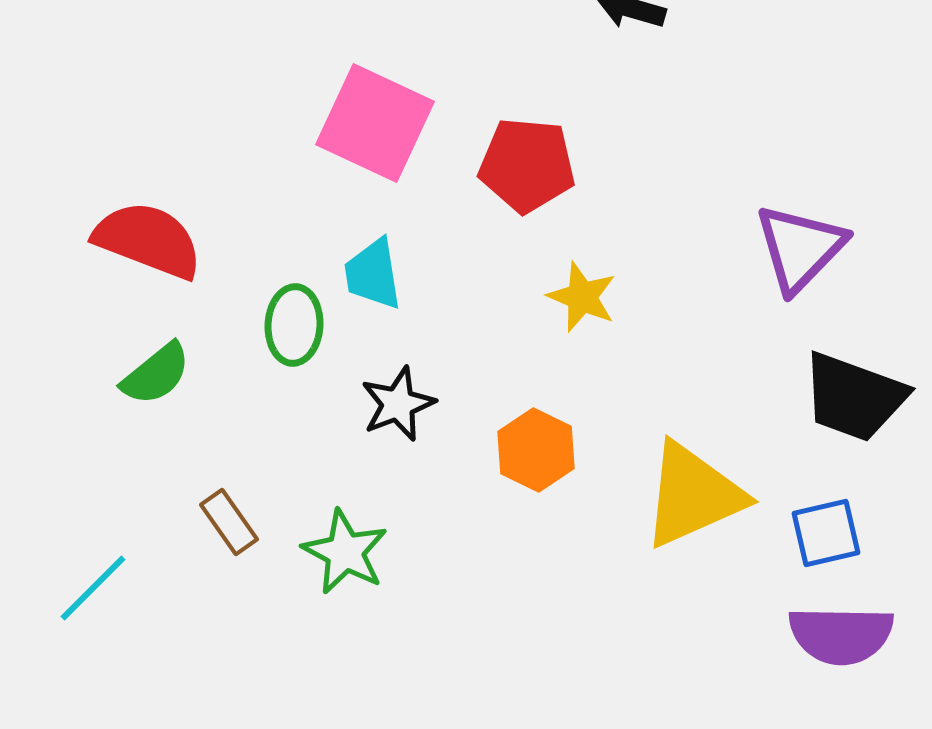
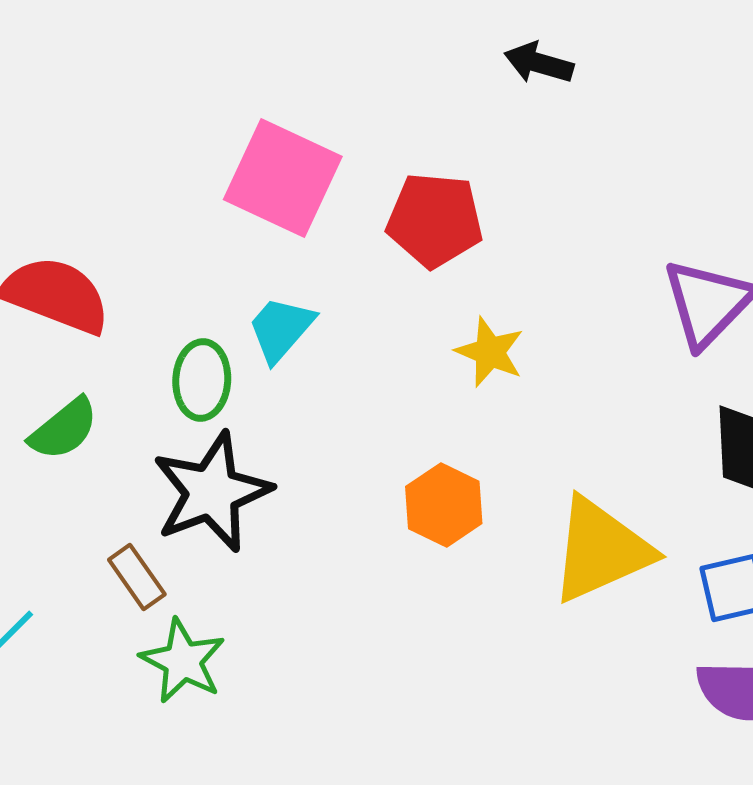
cyan trapezoid: (373, 274) -> (281, 329), turned 50
black star: (398, 404) -> (212, 492), moved, size x1.6
green star: (345, 552) -> (183, 661), moved

